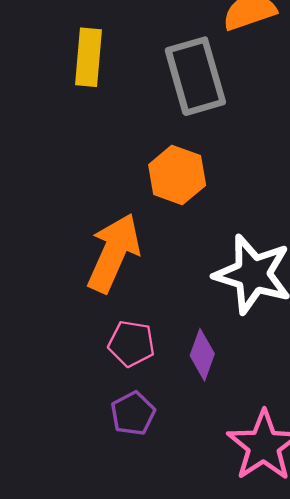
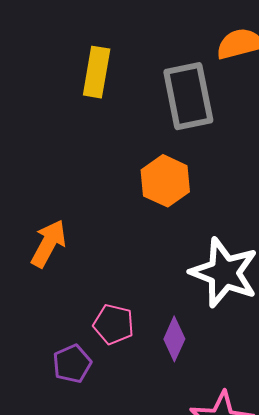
orange arrow: (114, 253) -> (49, 243), moved, size x0.7
purple pentagon: (133, 413) -> (72, 364), moved

